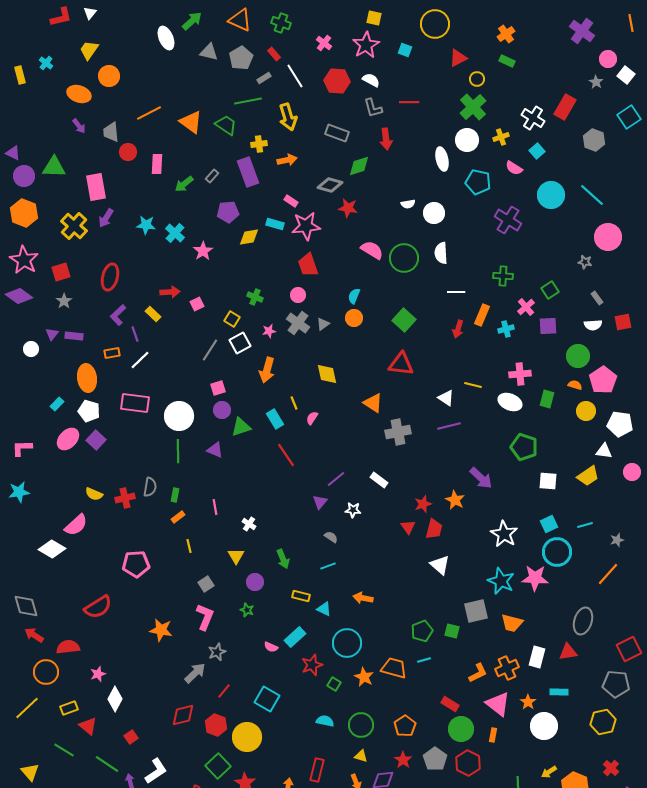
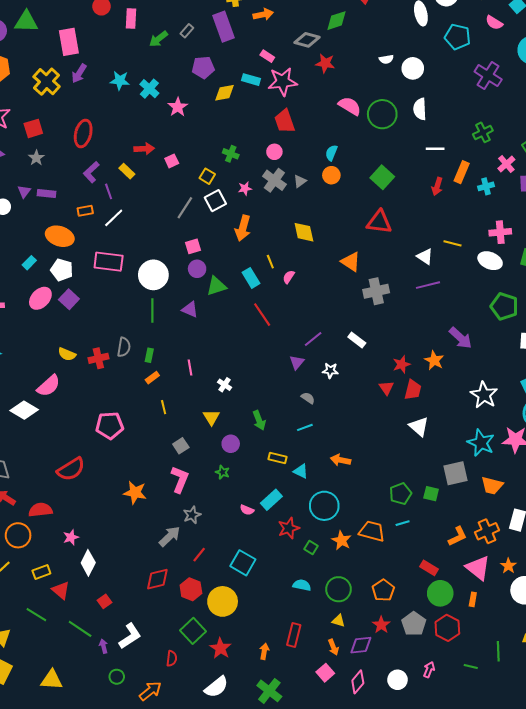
green cross: (503, 276) -> (483, 132), turned -30
orange ellipse: (87, 378) -> (60, 236), turned -64

